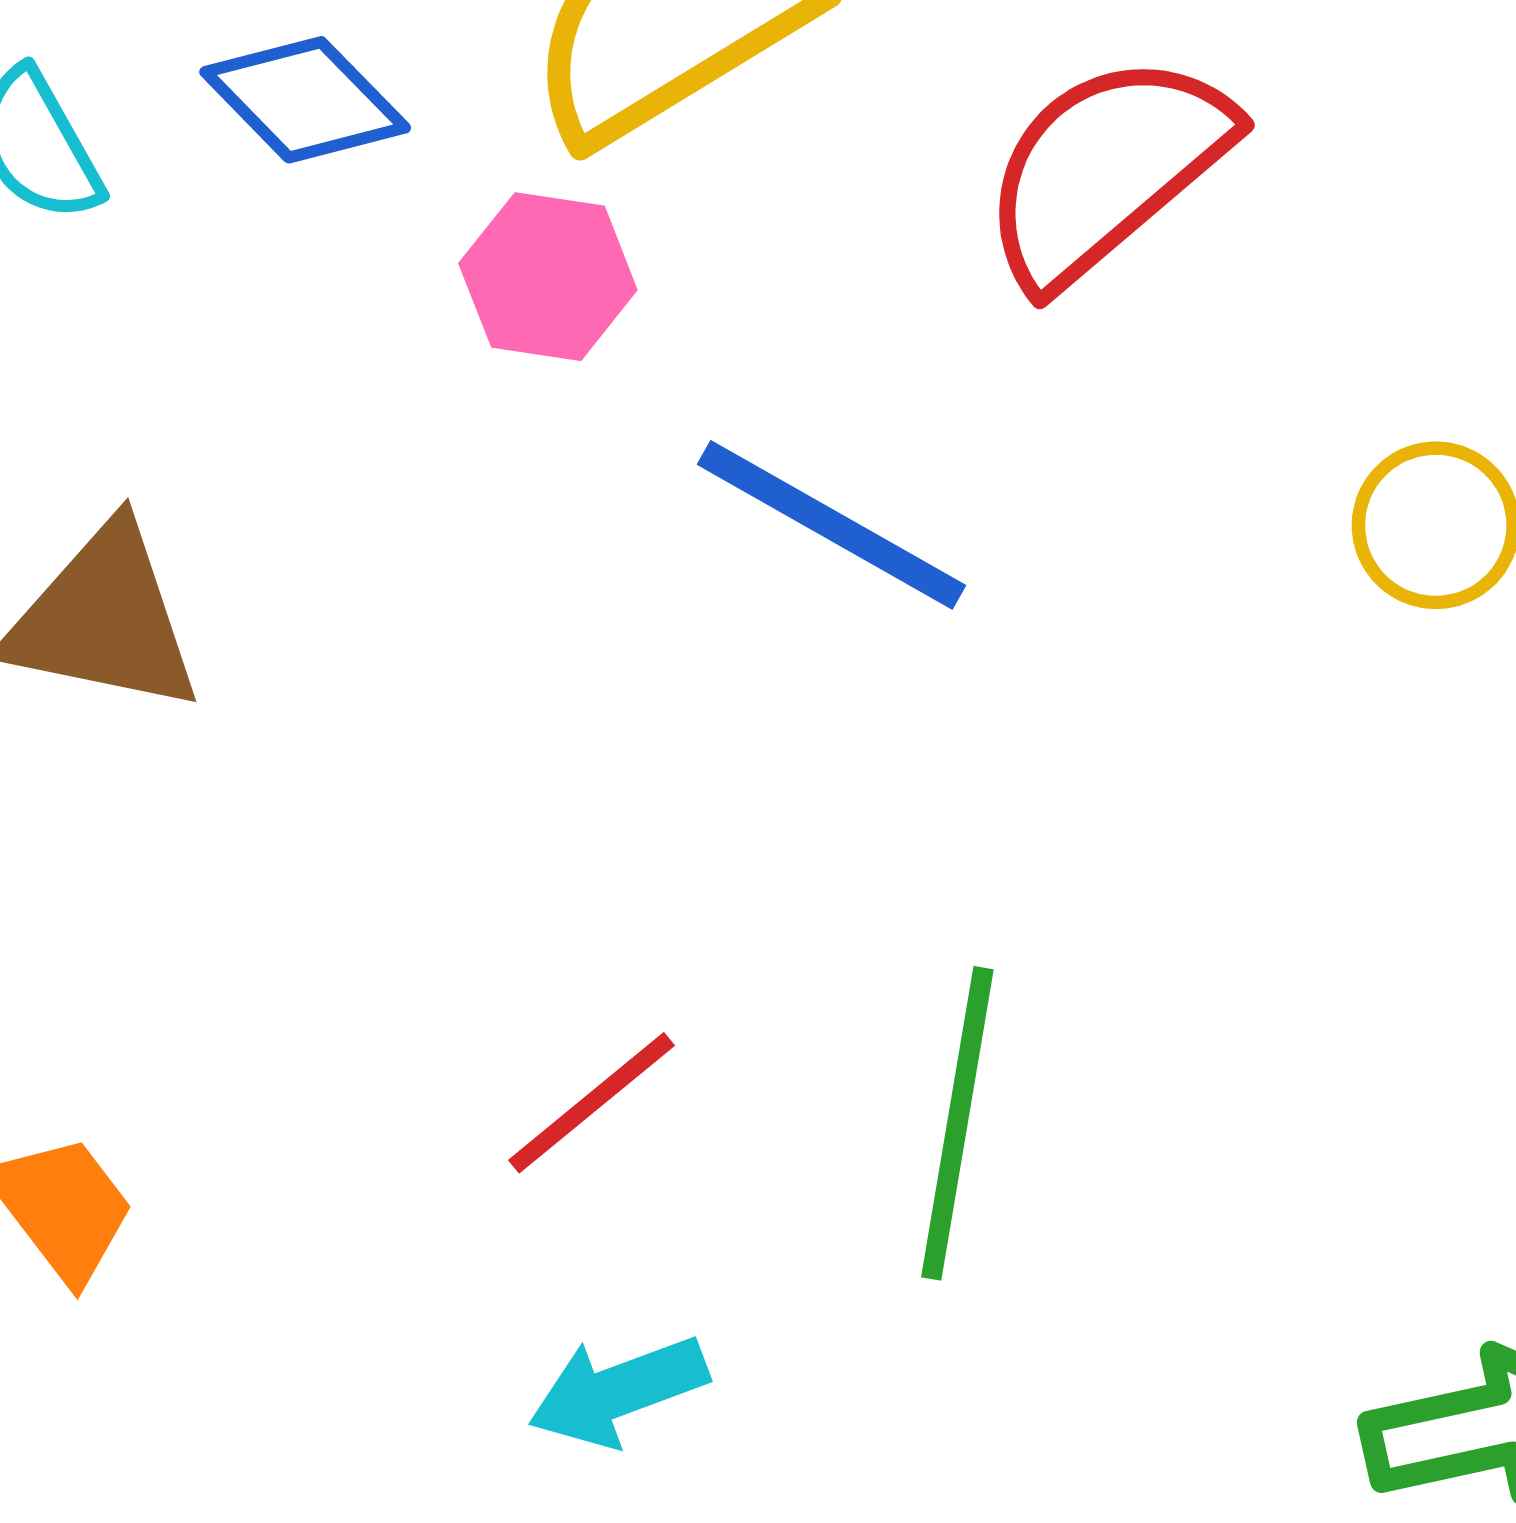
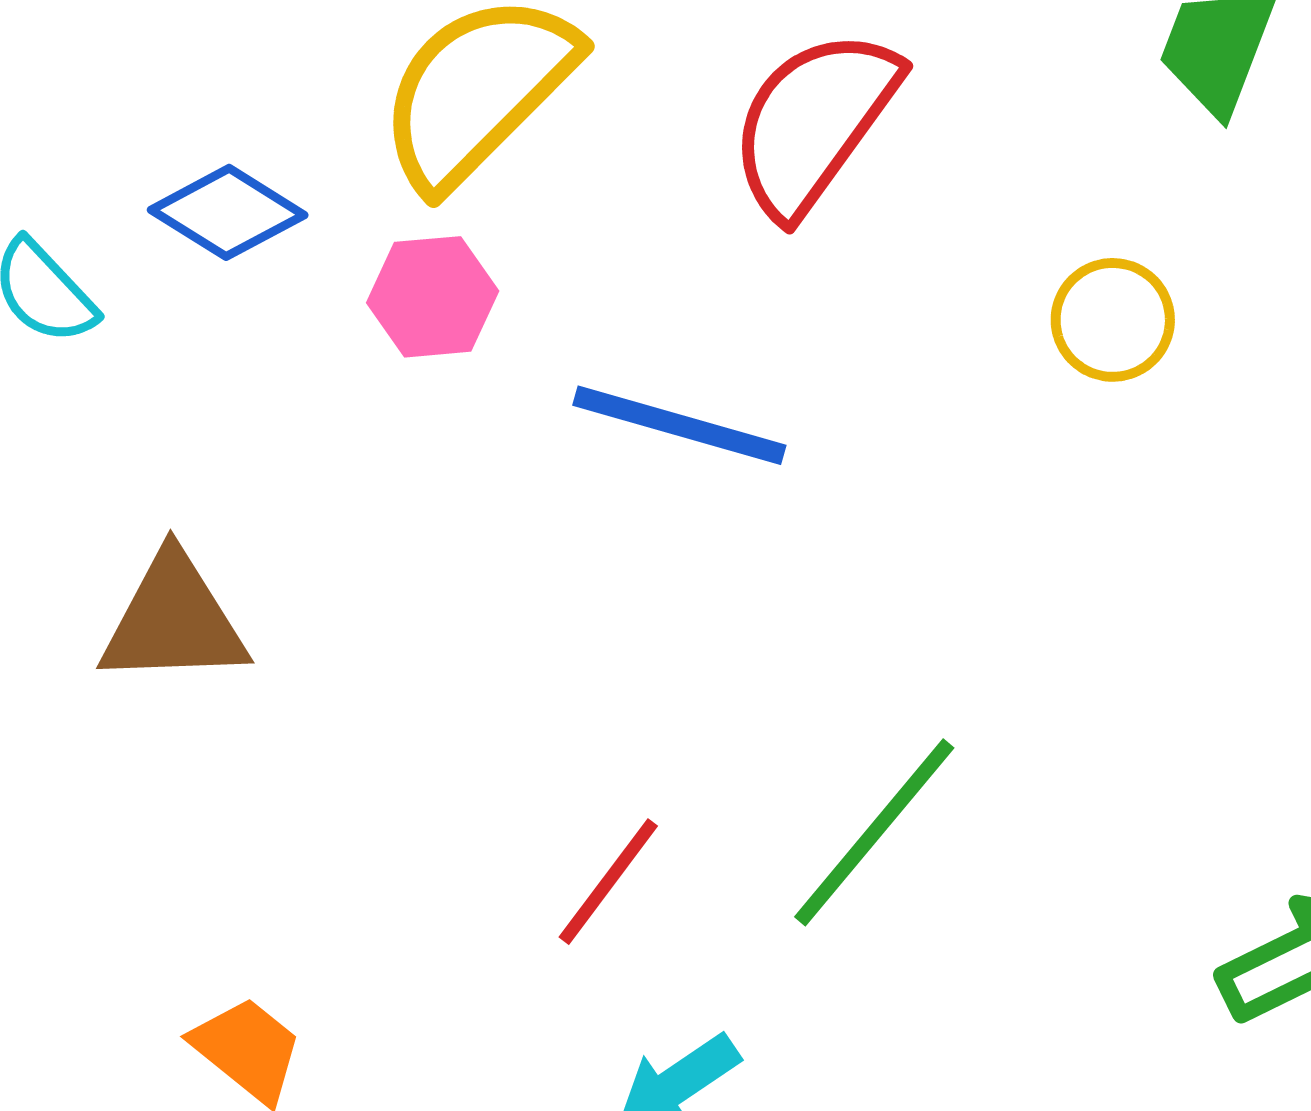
green line: (957, 1123) -> (874, 832), turned 44

